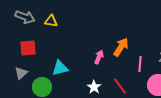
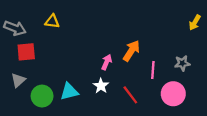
gray arrow: (25, 17) -> (15, 28), moved
cyan triangle: (60, 68) -> (69, 92), moved
white star: (94, 87) -> (101, 86), moved

